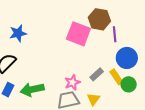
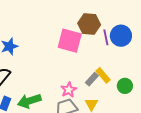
blue circle: (127, 58) -> (121, 36), moved
yellow rectangle: (116, 77) -> (103, 75), moved

